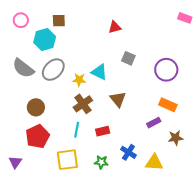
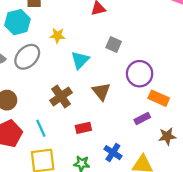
purple circle: (166, 70) -> (140, 74), moved
cyan triangle: (99, 72) -> (80, 60), turned 48
yellow star: (79, 80) -> (57, 35), moved
cyan line: (77, 130) -> (41, 128), moved, turned -35

